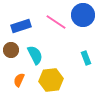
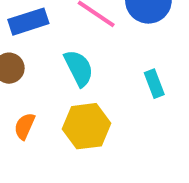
cyan semicircle: (35, 55) -> (79, 68), moved

